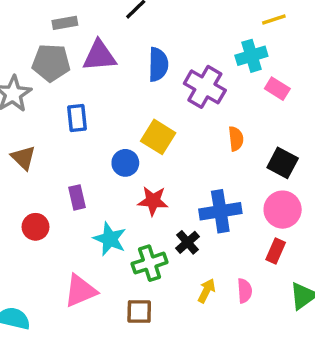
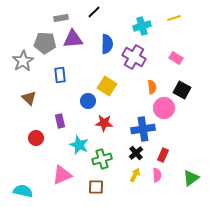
gray rectangle: (65, 23) -> (61, 18), moved
cyan cross: (251, 56) -> (142, 26), moved
black square: (283, 163) -> (182, 90), moved
pink circle: (283, 210) -> (164, 108), moved
black cross: (188, 242) -> (136, 153), moved
red rectangle: (276, 251) -> (163, 155), moved

